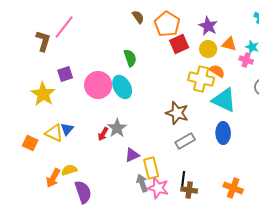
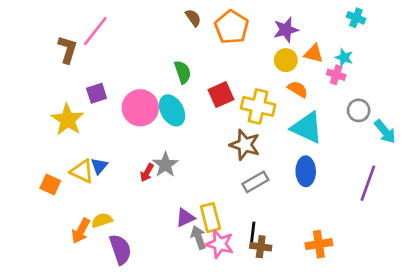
purple star: (208, 26) -> (286, 30), turned 30
red square: (179, 44) -> (221, 95), moved
yellow cross: (201, 79) -> (258, 106), moved
purple triangle: (132, 155) -> (185, 218), moved
orange cross: (233, 188) -> (319, 244), turned -30

